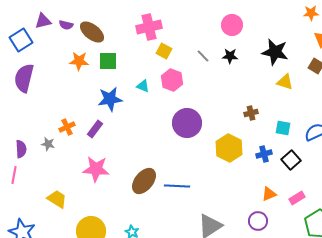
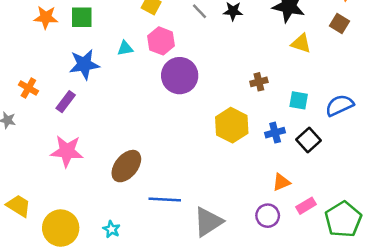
cyan triangle: (143, 86) -> (125, 48), turned -32
purple circle: (187, 123) -> (180, 76), moved
orange cross: (67, 127) -> (28, 88), moved, turned -35
blue line: (177, 186) -> (165, 200), moved
pink rectangle: (297, 198) -> (306, 206), moved
yellow trapezoid: (57, 199) -> (19, 206), moved

